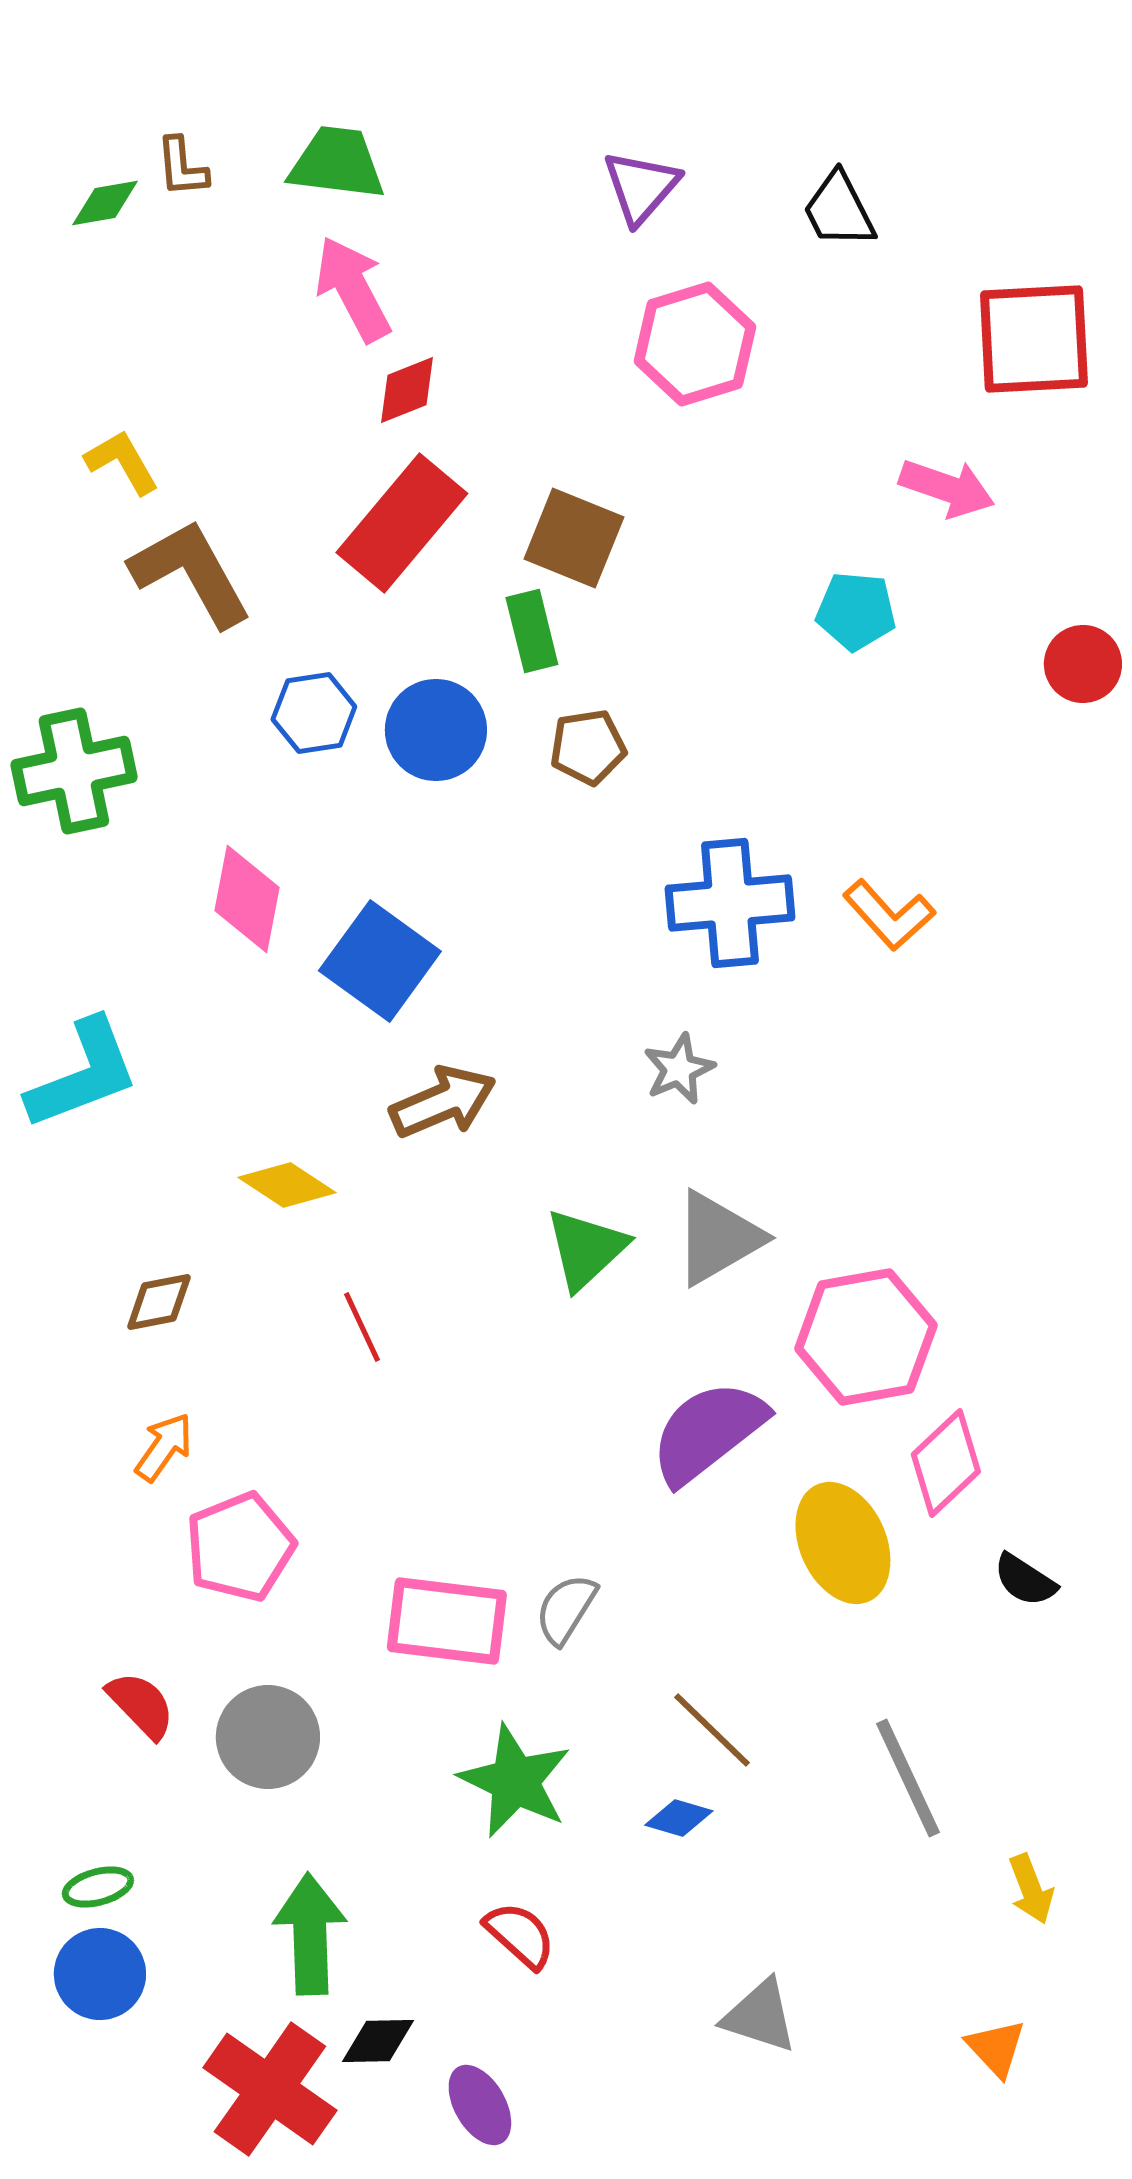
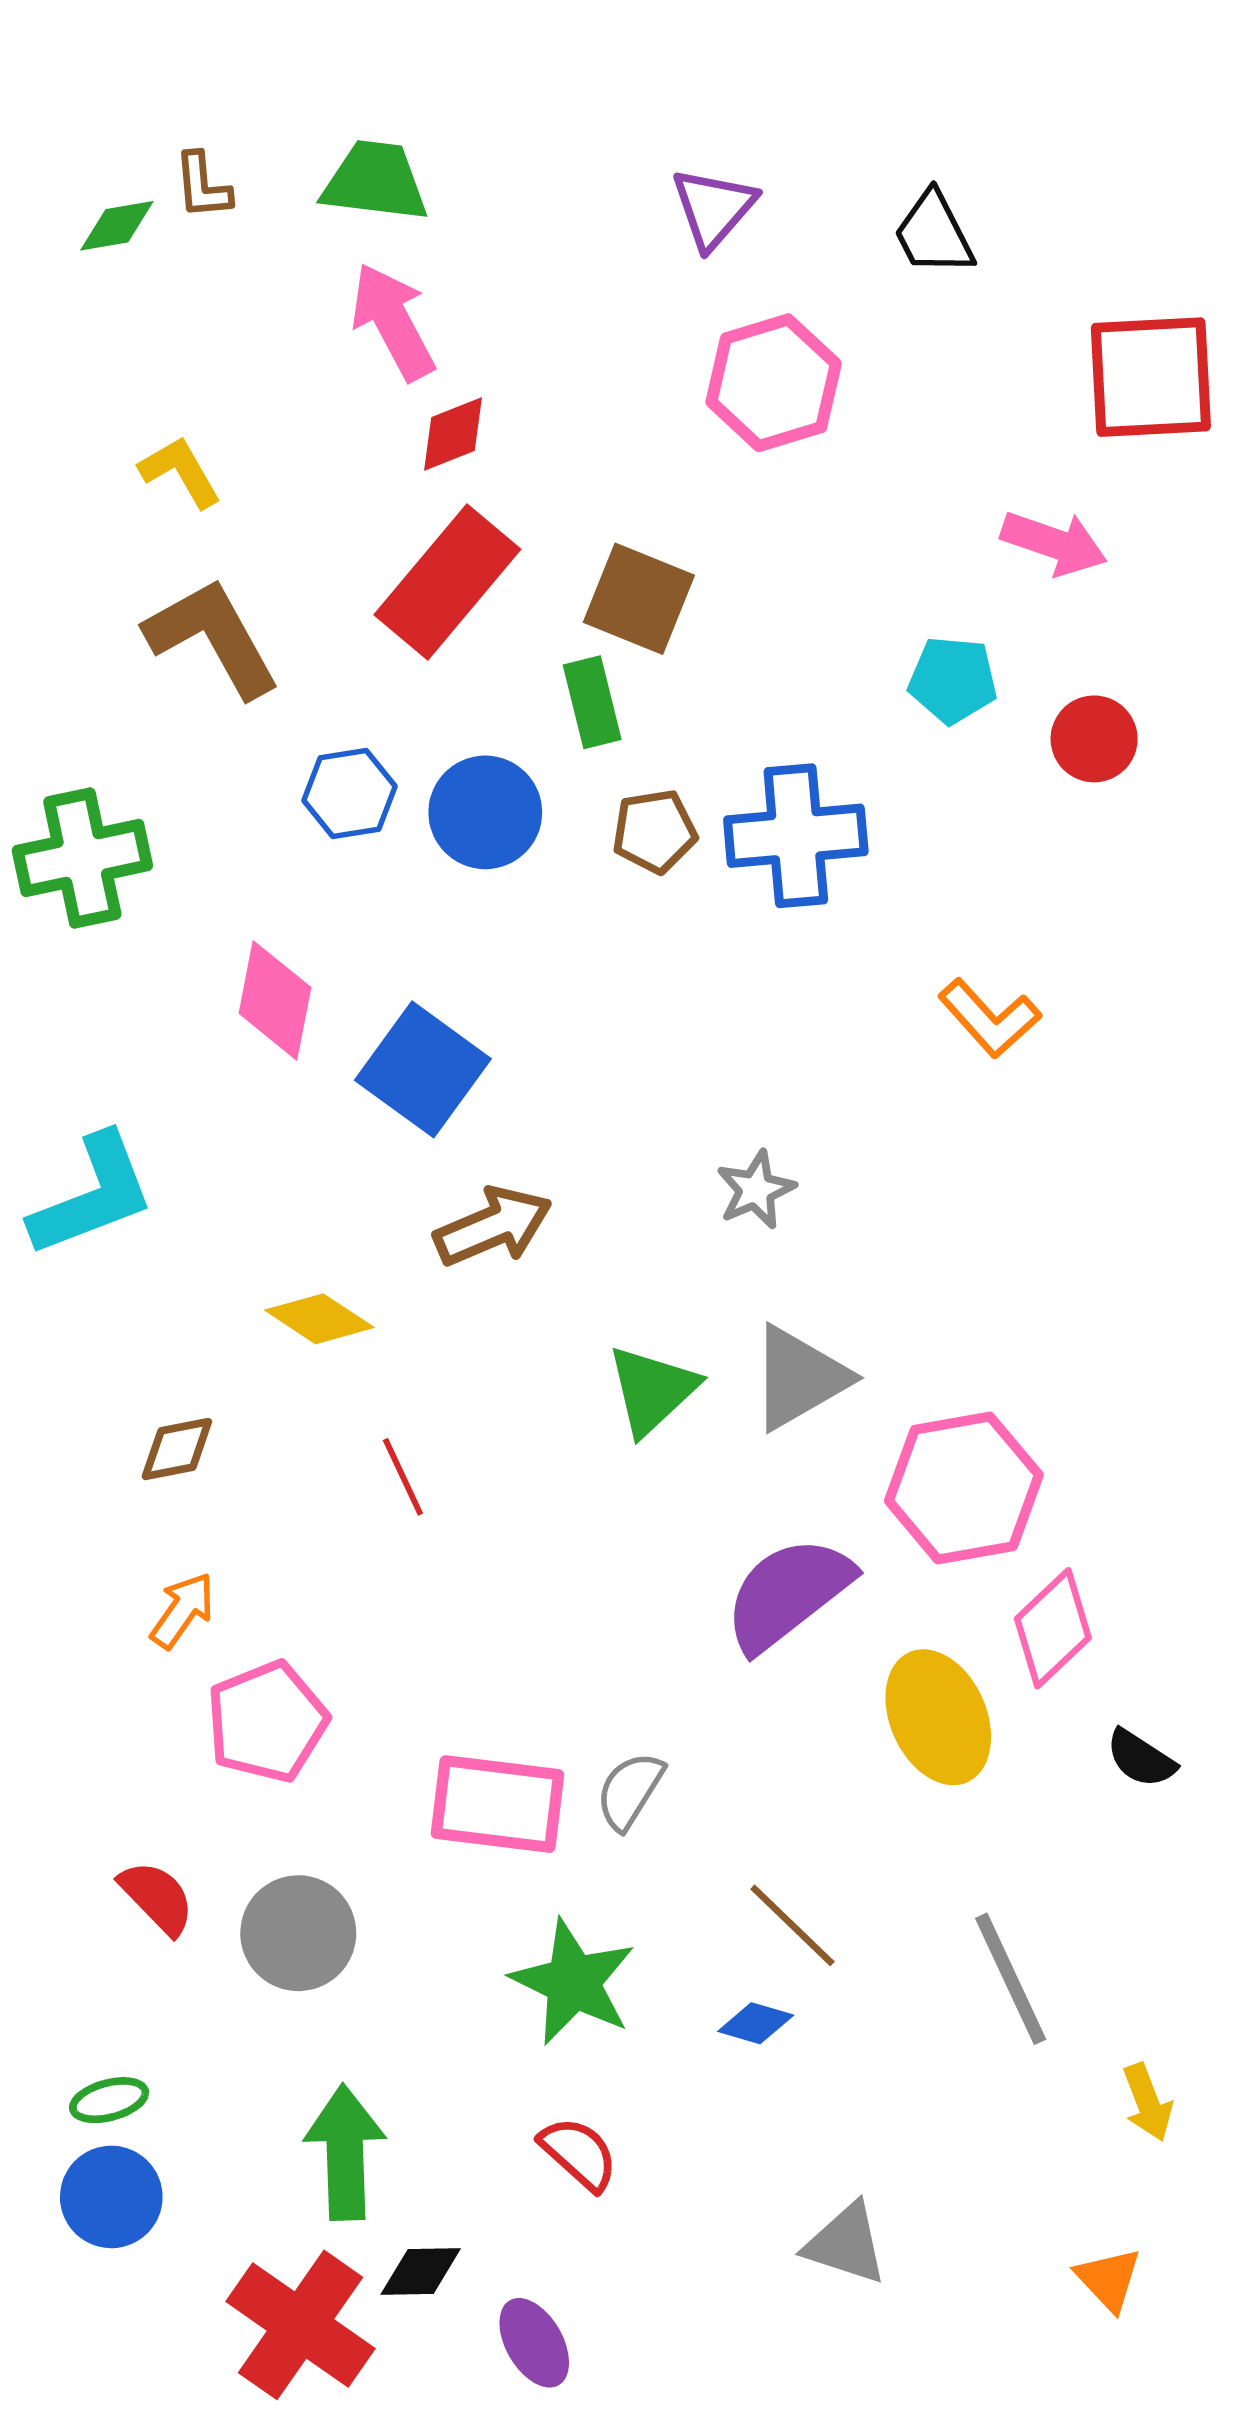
yellow L-shape: (122, 462) -> (180, 472), moved
red circle: (1083, 664) -> (1094, 739), moved
blue cross: (730, 903) -> (796, 836), moved

